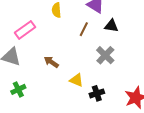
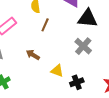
black triangle: (111, 26) -> (88, 18), size x1.5
brown line: (84, 29) -> (45, 25), moved

